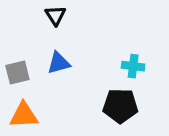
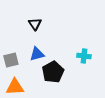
black pentagon: (120, 106) -> (53, 72), moved, turned -30

